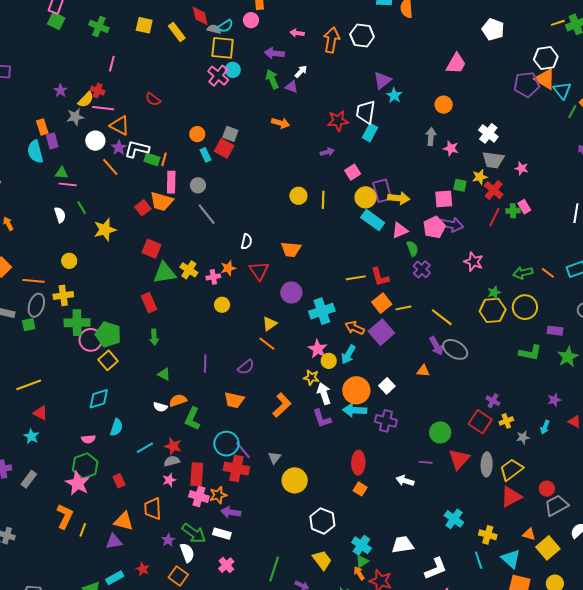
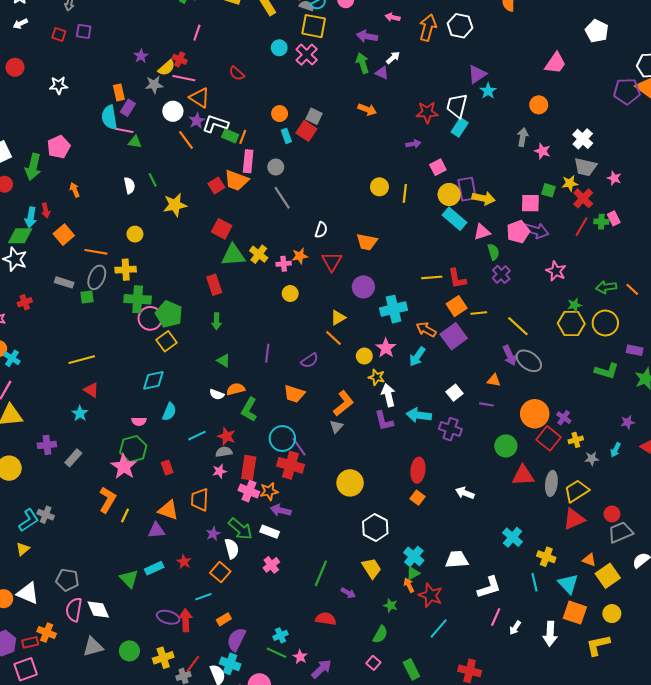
cyan circle: (233, 70) -> (279, 48), moved
purple rectangle: (52, 141) -> (128, 108), turned 42
pink line: (68, 184) -> (124, 130), moved
yellow circle: (329, 361) -> (364, 356), moved
orange circle: (356, 390) -> (535, 414), moved
gray triangle: (274, 458) -> (336, 427), moved
red triangle: (459, 459) -> (523, 475), turned 40
purple line: (426, 462) -> (486, 404), moved

